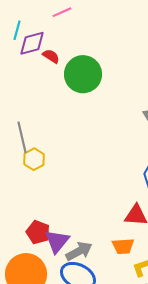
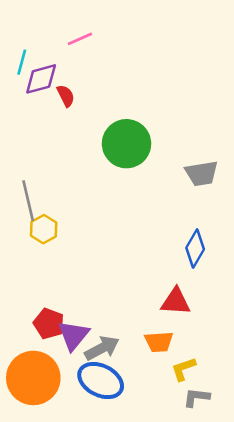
red semicircle: (51, 56) -> (66, 96), turned 30
green circle: (83, 74) -> (127, 144), moved

